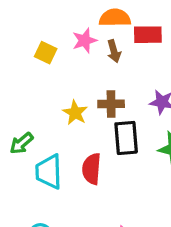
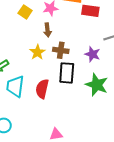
brown arrow: (114, 51) -> (47, 30), moved

